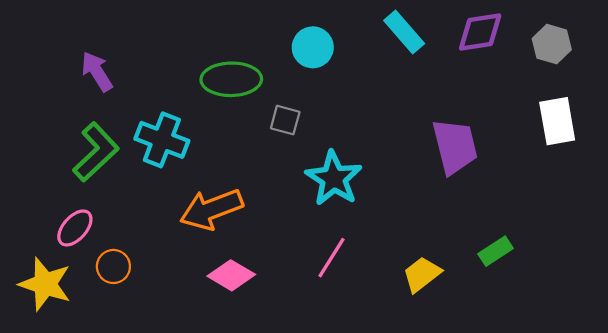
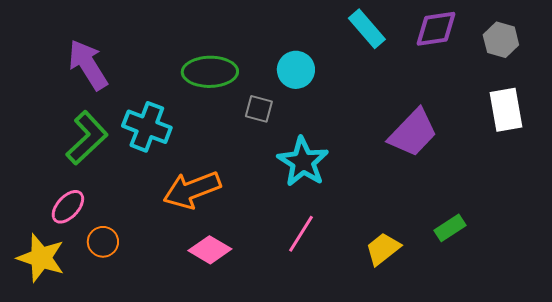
cyan circle: (313, 47) -> (296, 70), moved
purple arrow: (97, 72) -> (88, 65), size x1.4
purple trapezoid: (455, 146) -> (413, 133), turned 58

